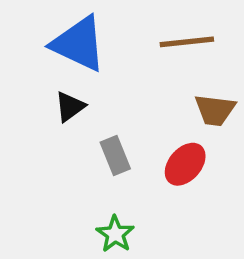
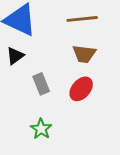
brown trapezoid: (215, 110) -> (84, 54), moved

